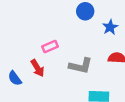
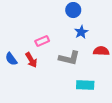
blue star: (110, 27) -> (81, 32), moved
blue semicircle: (15, 78) -> (11, 59), moved

